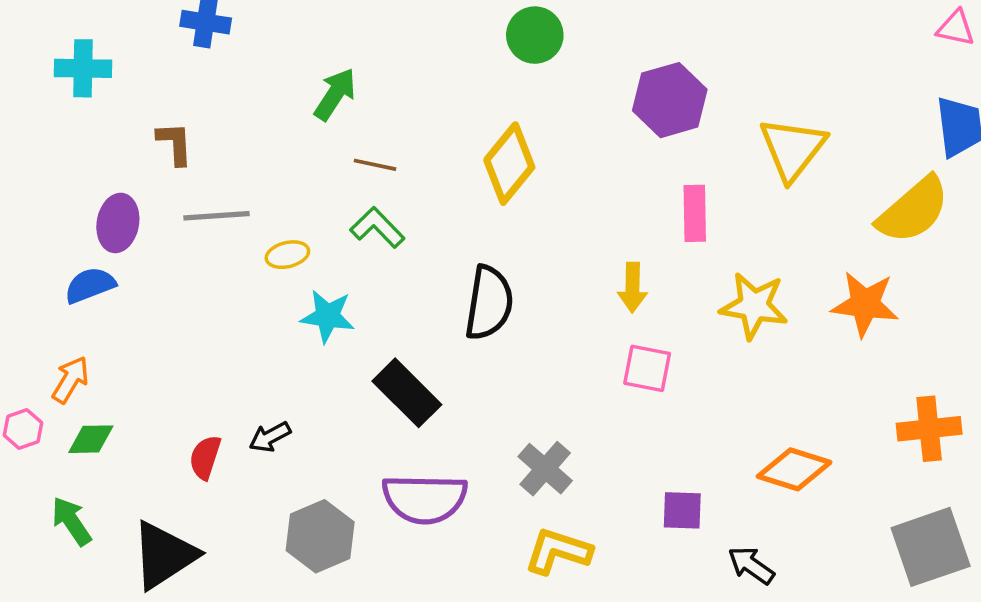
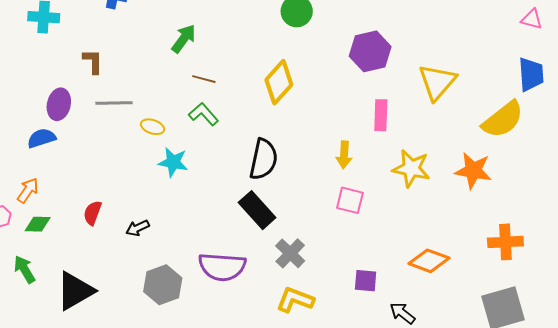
yellow ellipse: (287, 255) -> (153, 127), turned 30
black rectangle: (407, 393) -> (257, 210), moved
red semicircle: (205, 457) -> (93, 213), moved

